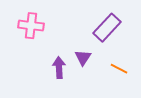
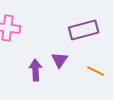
purple rectangle: (107, 28) -> (84, 30), turned 32

